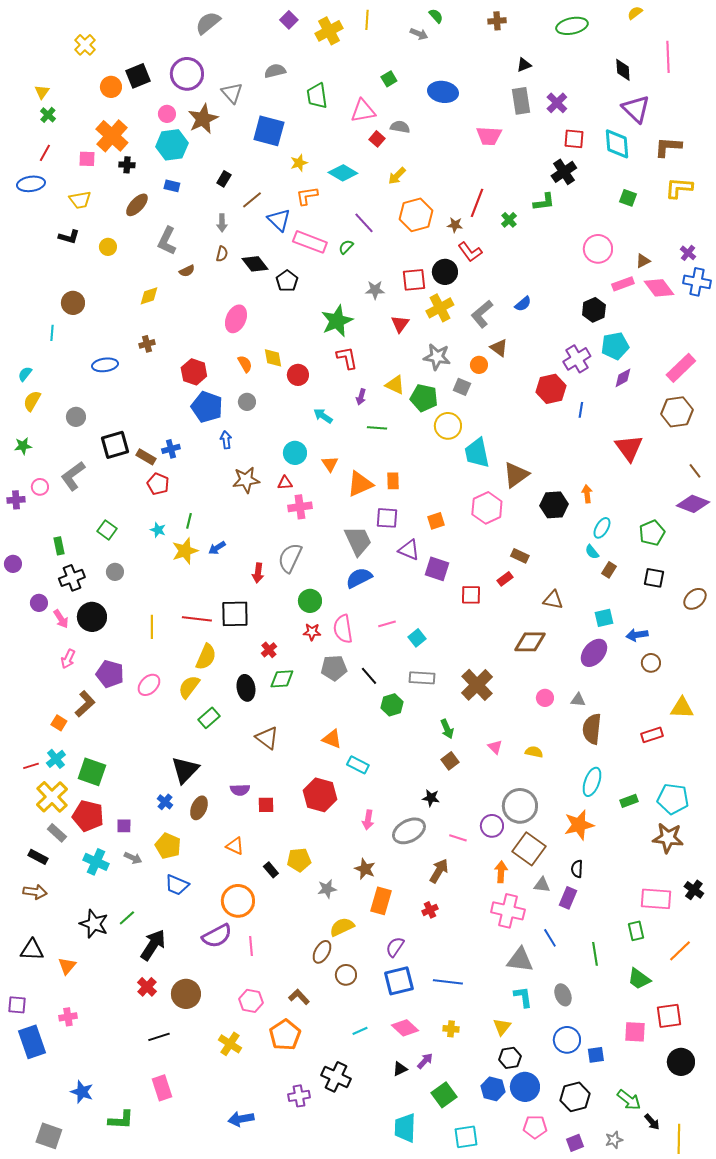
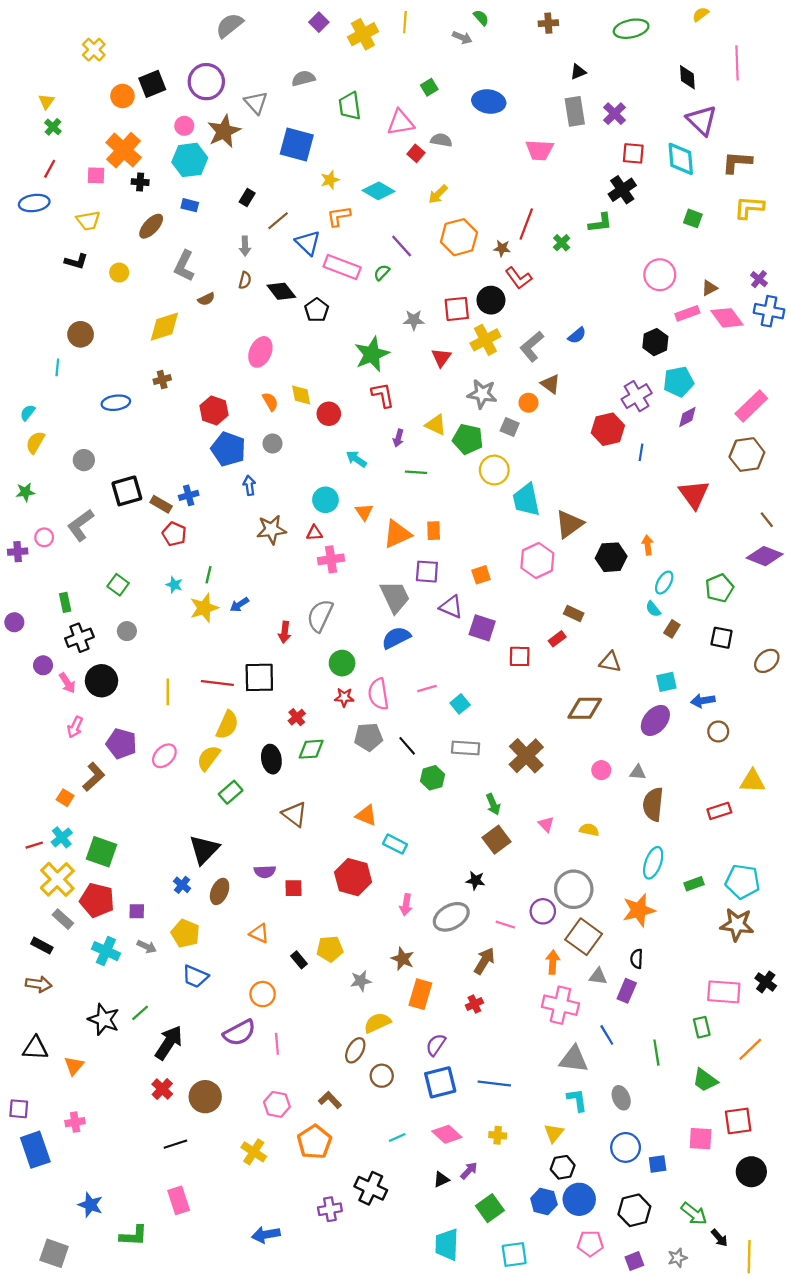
yellow diamond: (149, 296) -> (164, 327), size x1.5
brown square: (450, 761) -> (496, 840), size x1.4
orange circle: (238, 901) -> (263, 994), size x0.7

